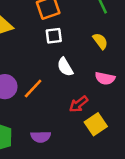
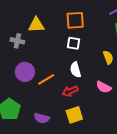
red arrow: (79, 104) -> (70, 91), moved
yellow square: (96, 124) -> (74, 115), moved

